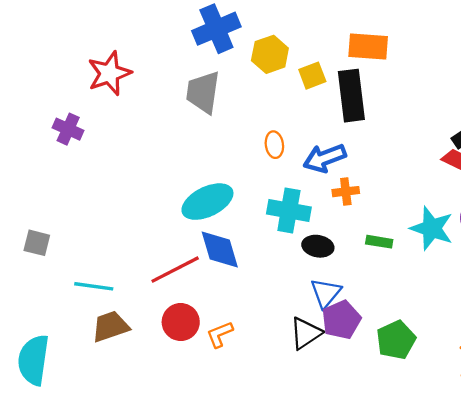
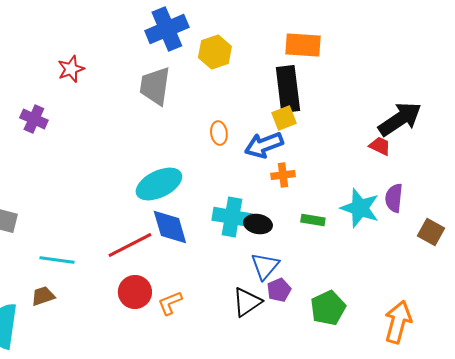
red star: (109, 73) -> (71, 69), size x0.7
yellow square: (312, 76) -> (284, 118), moved
cyan cross: (289, 210) -> (232, 217), moved
purple pentagon: (341, 320) -> (279, 290), size x0.7
brown trapezoid: (110, 326) -> (43, 296), moved, size x0.7

